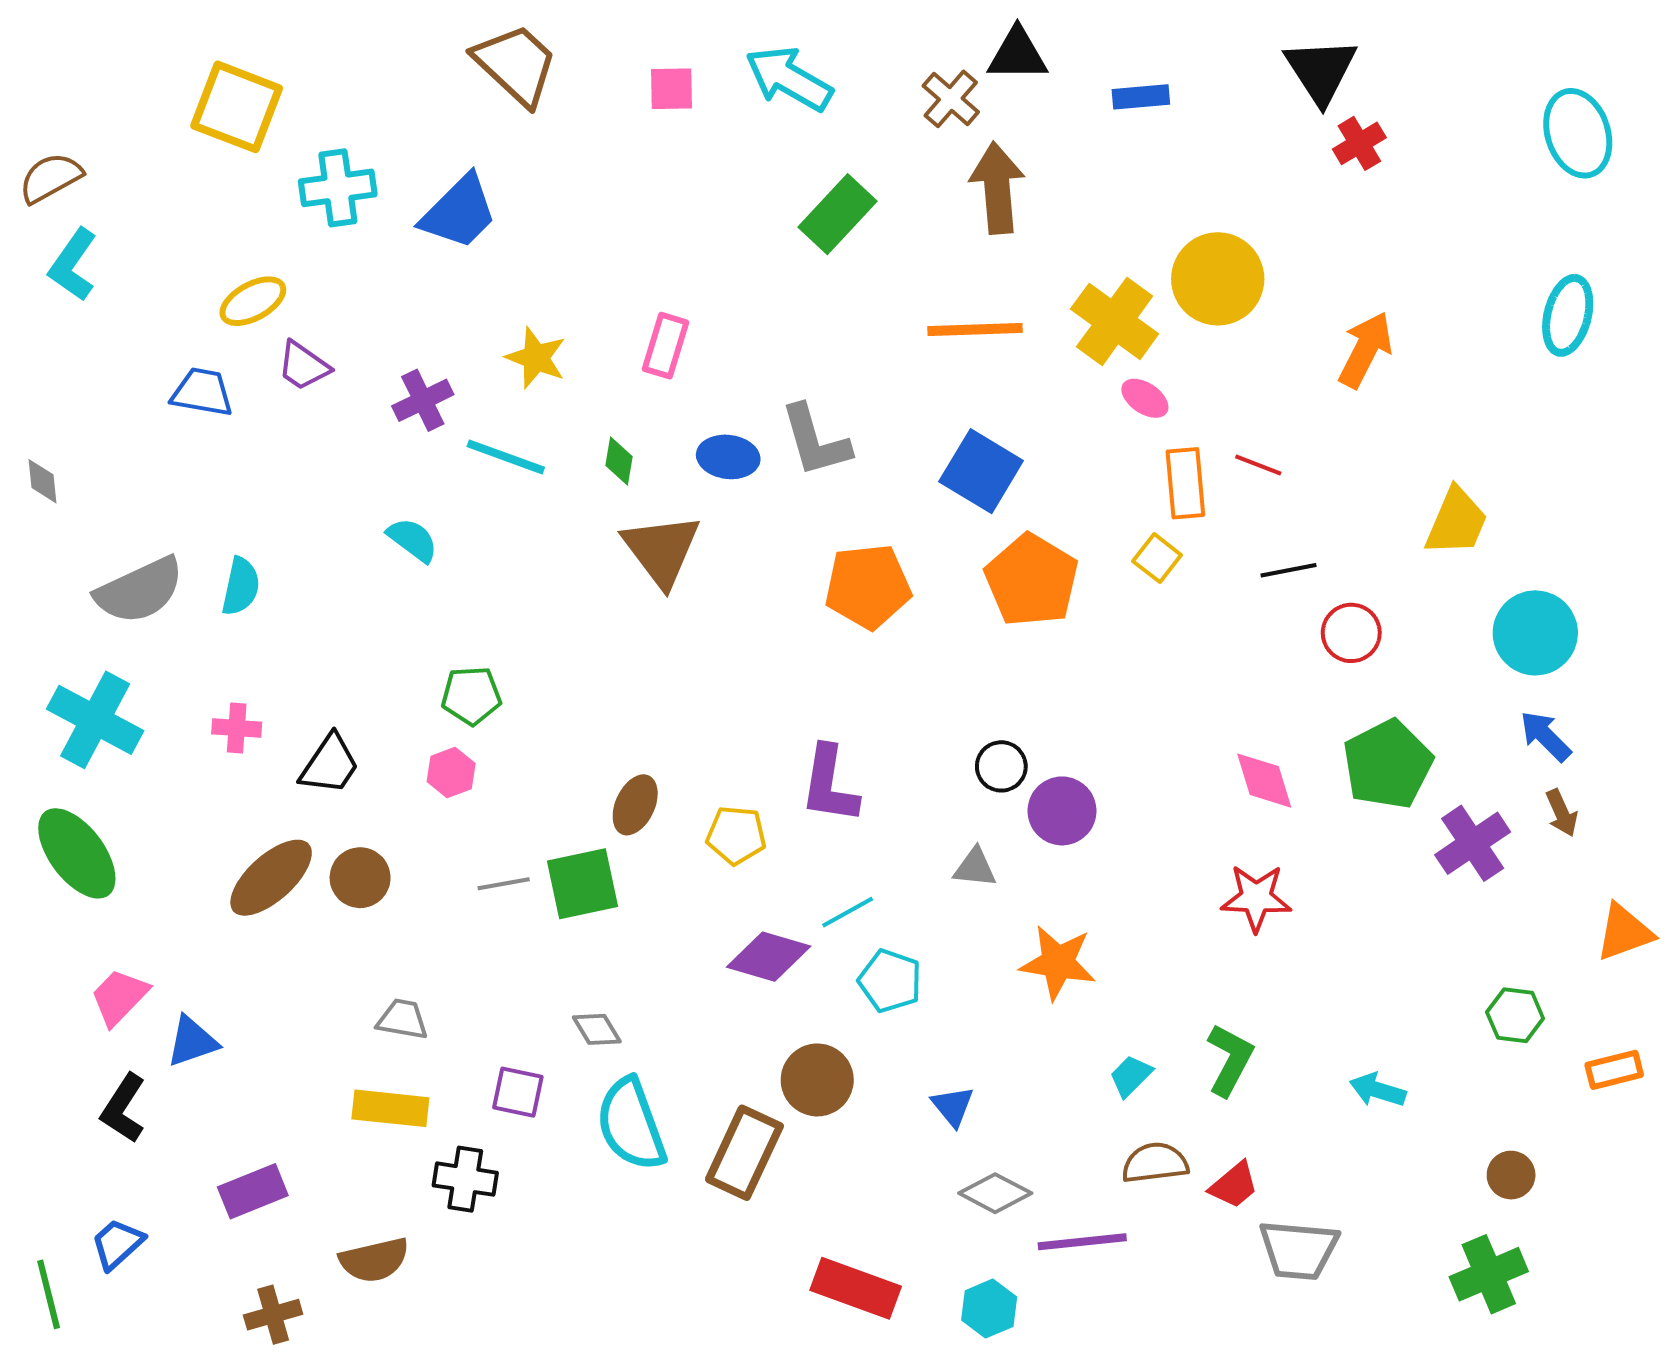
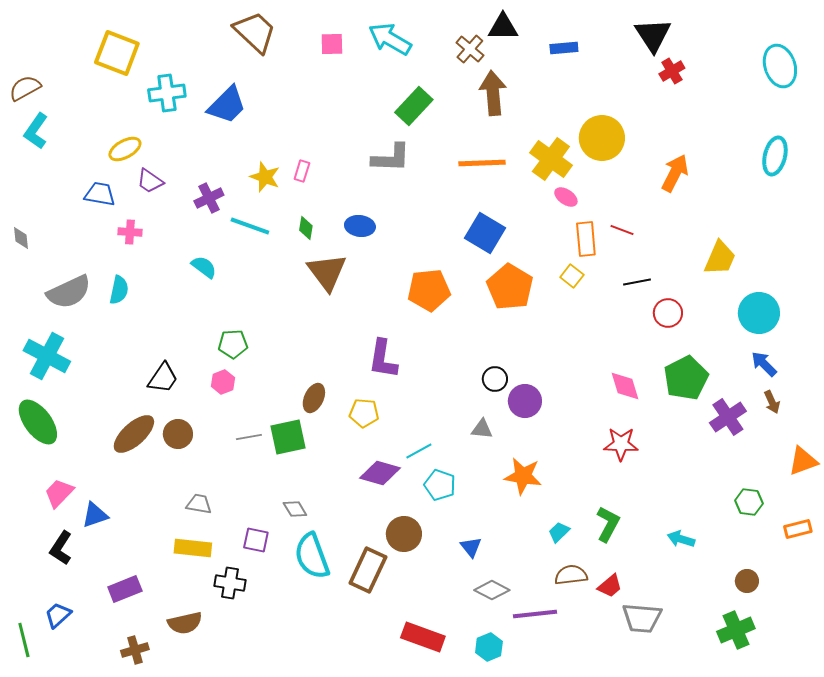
pink rectangle: (666, 346) -> (302, 171), moved, size x0.7
gray L-shape: (815, 441) -> (391, 158), moved, turned -72
pink cross: (237, 728) -> (130, 232), moved
purple L-shape: (829, 785) -> (383, 359), moved

